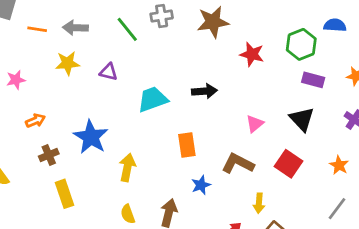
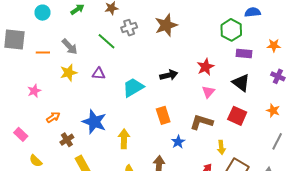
gray arrow: (75, 28) -> (70, 47), turned -126
red star: (252, 54) -> (205, 67), moved, turned -30

